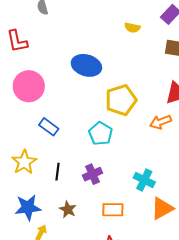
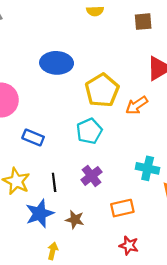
orange arrow: (160, 122) -> (137, 105), moved
cyan pentagon: (100, 134) -> (89, 131), turned 30
blue star: (28, 207) -> (40, 214), moved

